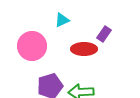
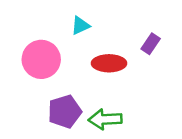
purple rectangle: (104, 34) -> (151, 44), moved

